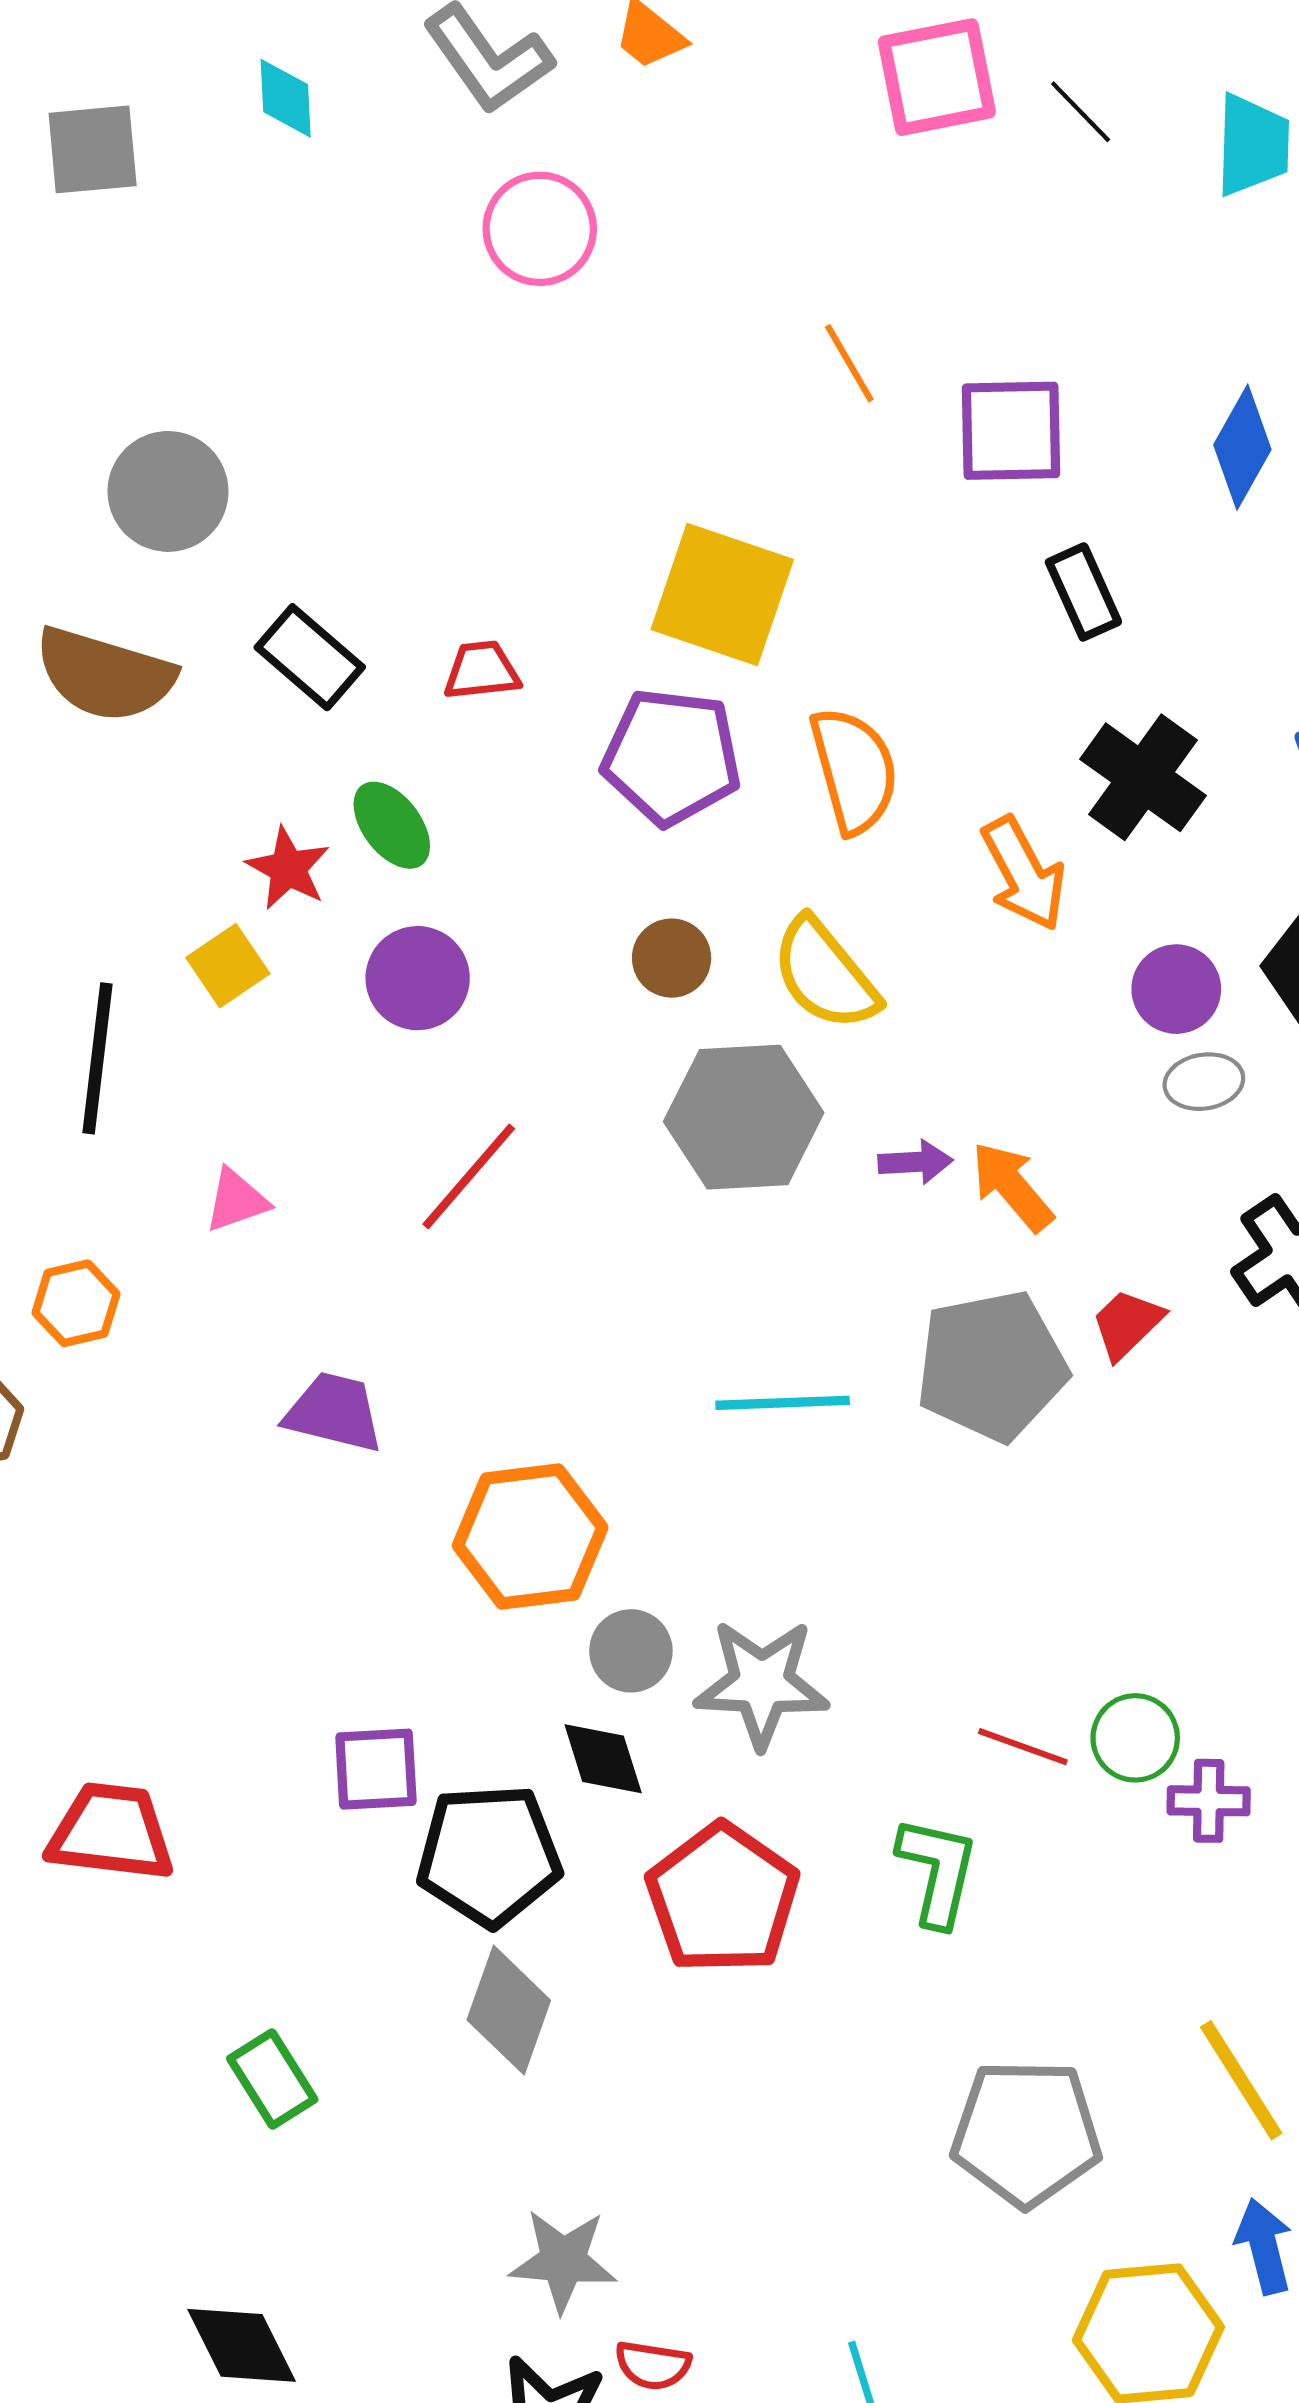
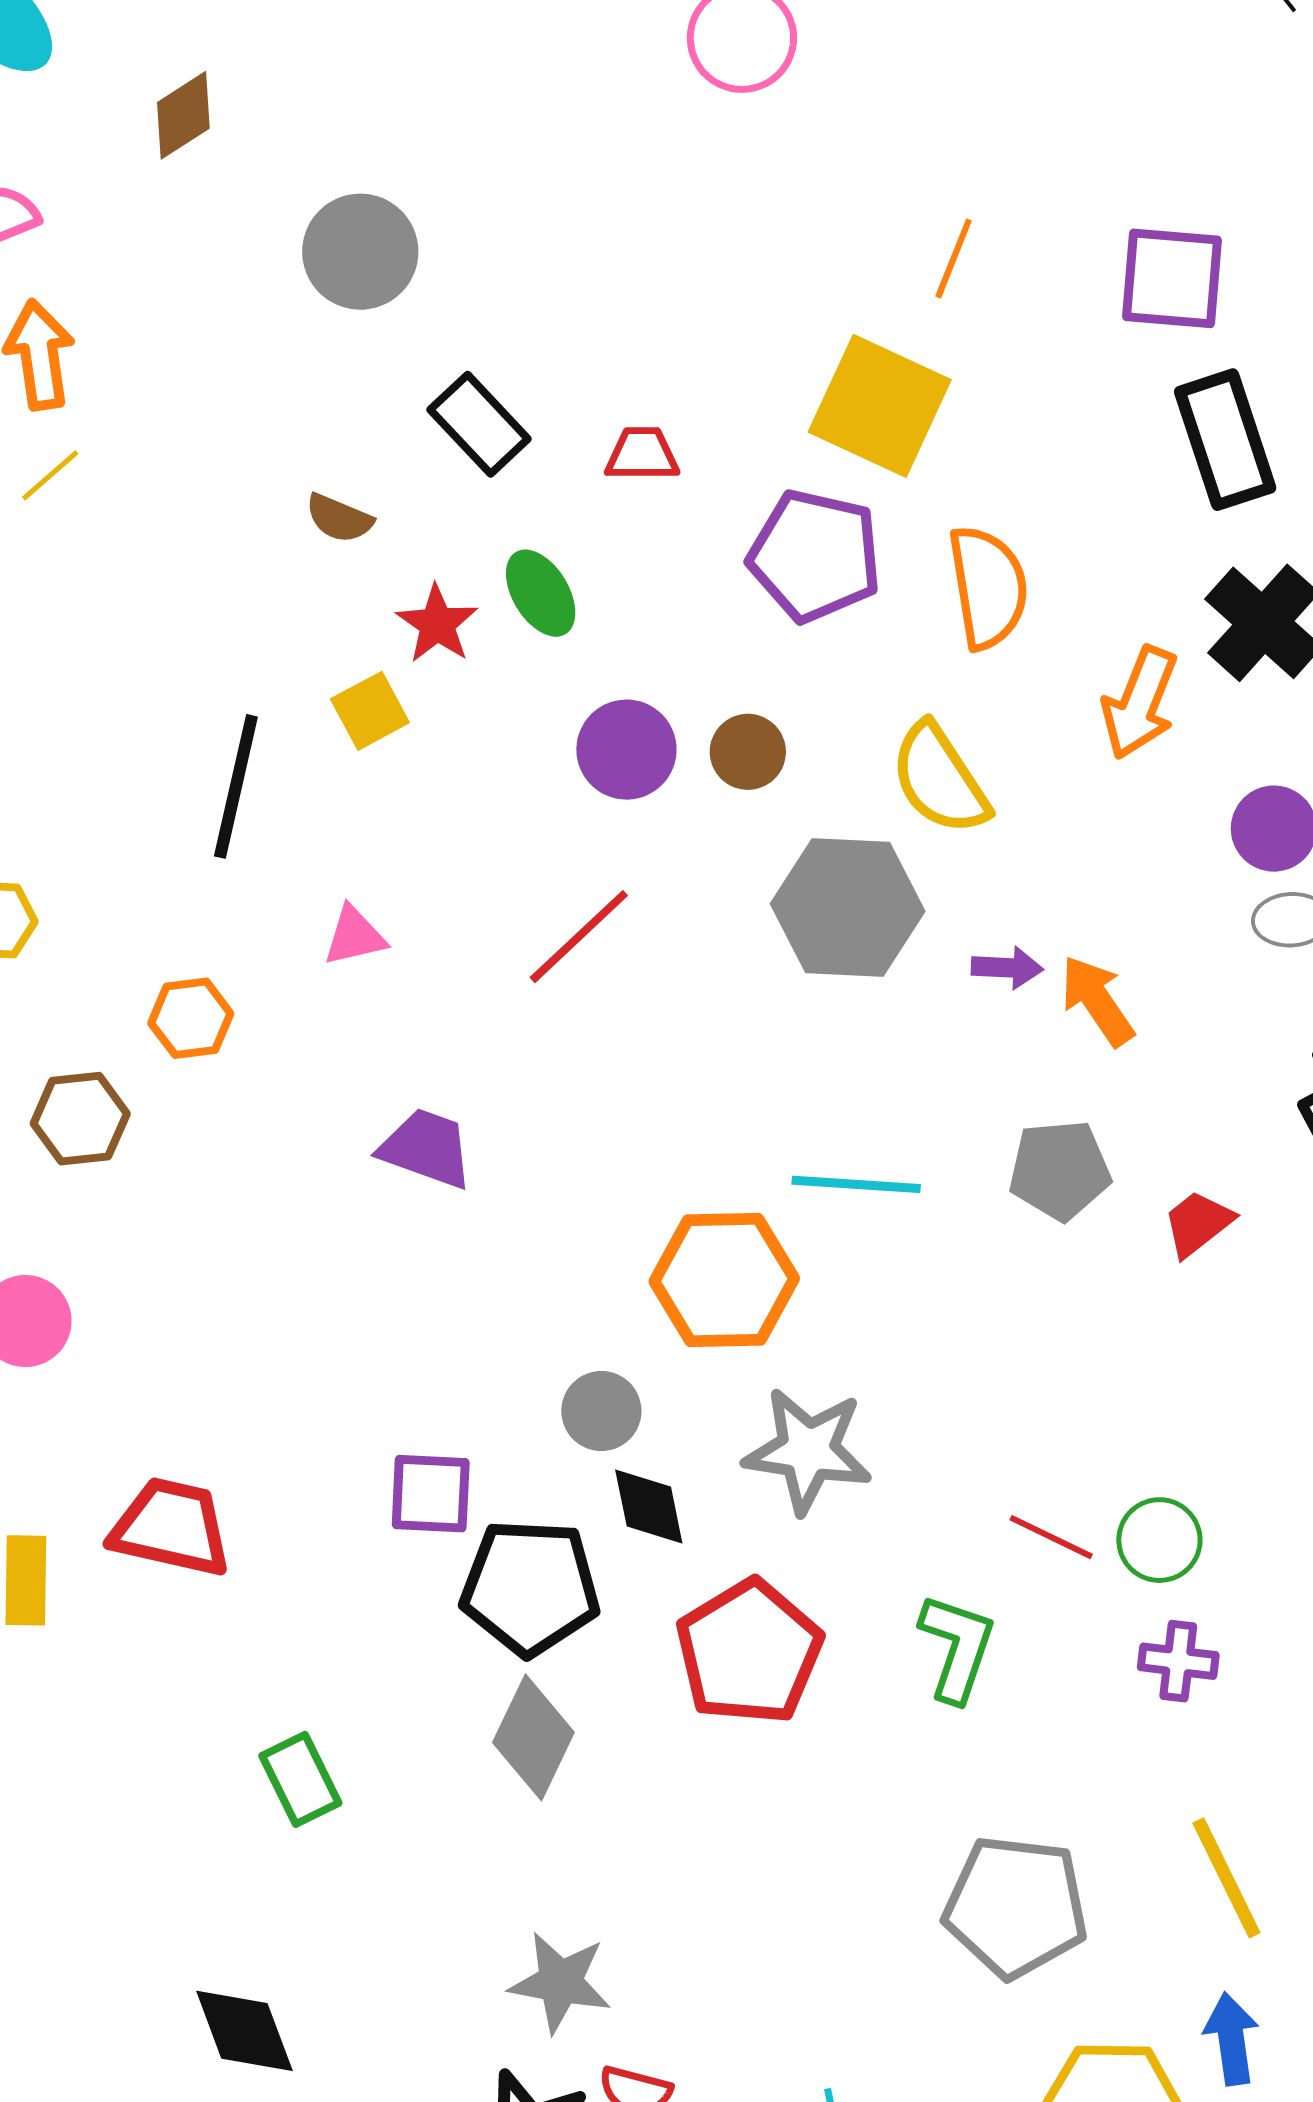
orange line: (849, 363) -> (954, 259), moved, turned 46
black rectangle: (1083, 592) -> (1225, 440), size x1.5
brown semicircle: (105, 675) -> (339, 518), moved, size x0.5
orange arrow: (1024, 874) -> (1140, 703), turned 44
brown circle: (672, 958) -> (748, 752), moved
purple circle: (418, 978) -> (626, 750), moved
red trapezoid: (1127, 1324) -> (1198, 1223), moved
gray pentagon: (992, 1366) -> (1060, 1170), size x0.7
orange hexagon: (530, 1536) -> (724, 1280), moved
gray circle: (631, 1651) -> (601, 1411), moved
purple cross: (1209, 1801) -> (1178, 1661), moved

